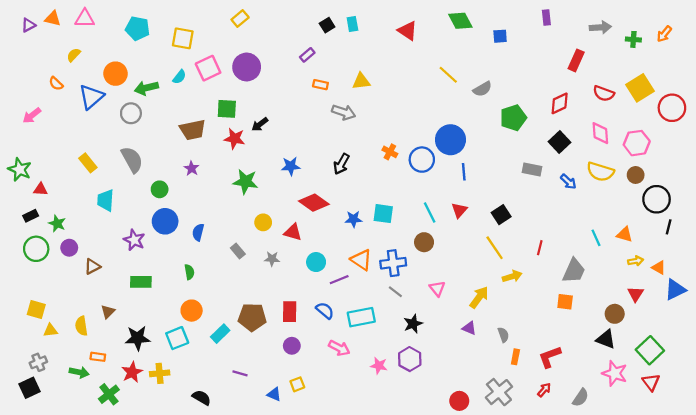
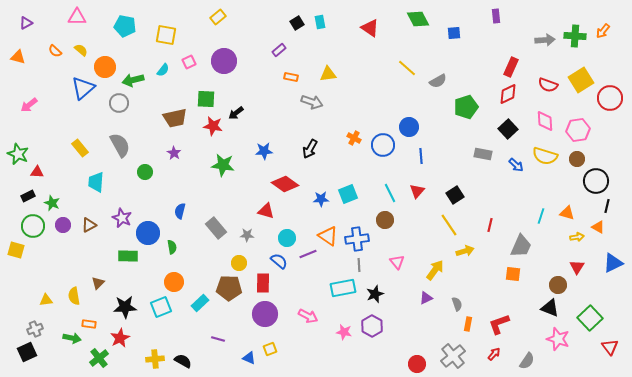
orange triangle: (53, 19) -> (18, 57), moved
gray arrow: (600, 27) -> (545, 40), moved
green cross: (633, 39) -> (575, 36), size x1.5
yellow semicircle: (74, 55) -> (81, 50), moved, turned 88
red rectangle: (576, 60) -> (511, 67), moved
pink square: (208, 68) -> (189, 62), size x0.6
orange semicircle: (56, 84) -> (55, 51), moved
blue circle: (450, 140) -> (409, 127), size x0.7
cyan square: (383, 214) -> (348, 194), turned -30
blue circle: (165, 221) -> (148, 233), moved
yellow circle: (263, 222) -> (239, 263), moved
cyan line: (596, 238) -> (541, 216), turned 42
gray rectangle: (238, 251) -> (216, 228), size x1.5
brown triangle: (92, 266) -> (89, 225), moved
orange triangle: (659, 268) -> (598, 227), moved
gray line: (395, 292) -> (359, 265), turned 48
yellow square: (36, 309) -> (16, 250), moved
blue semicircle: (325, 311) -> (279, 261), moved
cyan rectangle: (361, 317) -> (343, 288), moved
purple triangle: (469, 328) -> (426, 298), turned -48
purple circle: (292, 346) -> (265, 314), size x1.6
yellow cross: (160, 373) -> (155, 359), moved
red triangle: (651, 382) -> (610, 347), moved

